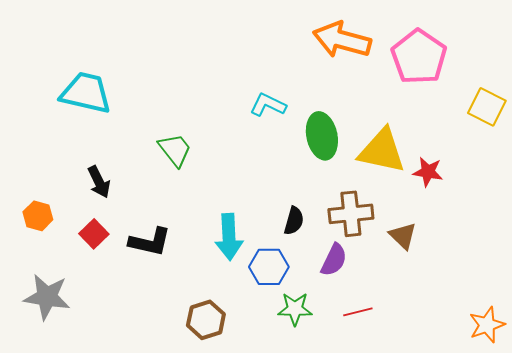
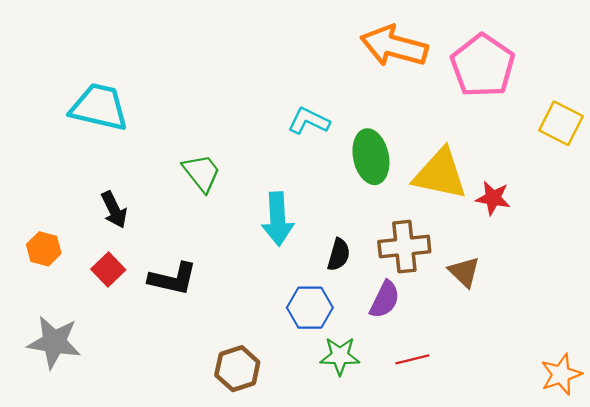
cyan arrow: (229, 237) -> (278, 219), moved

